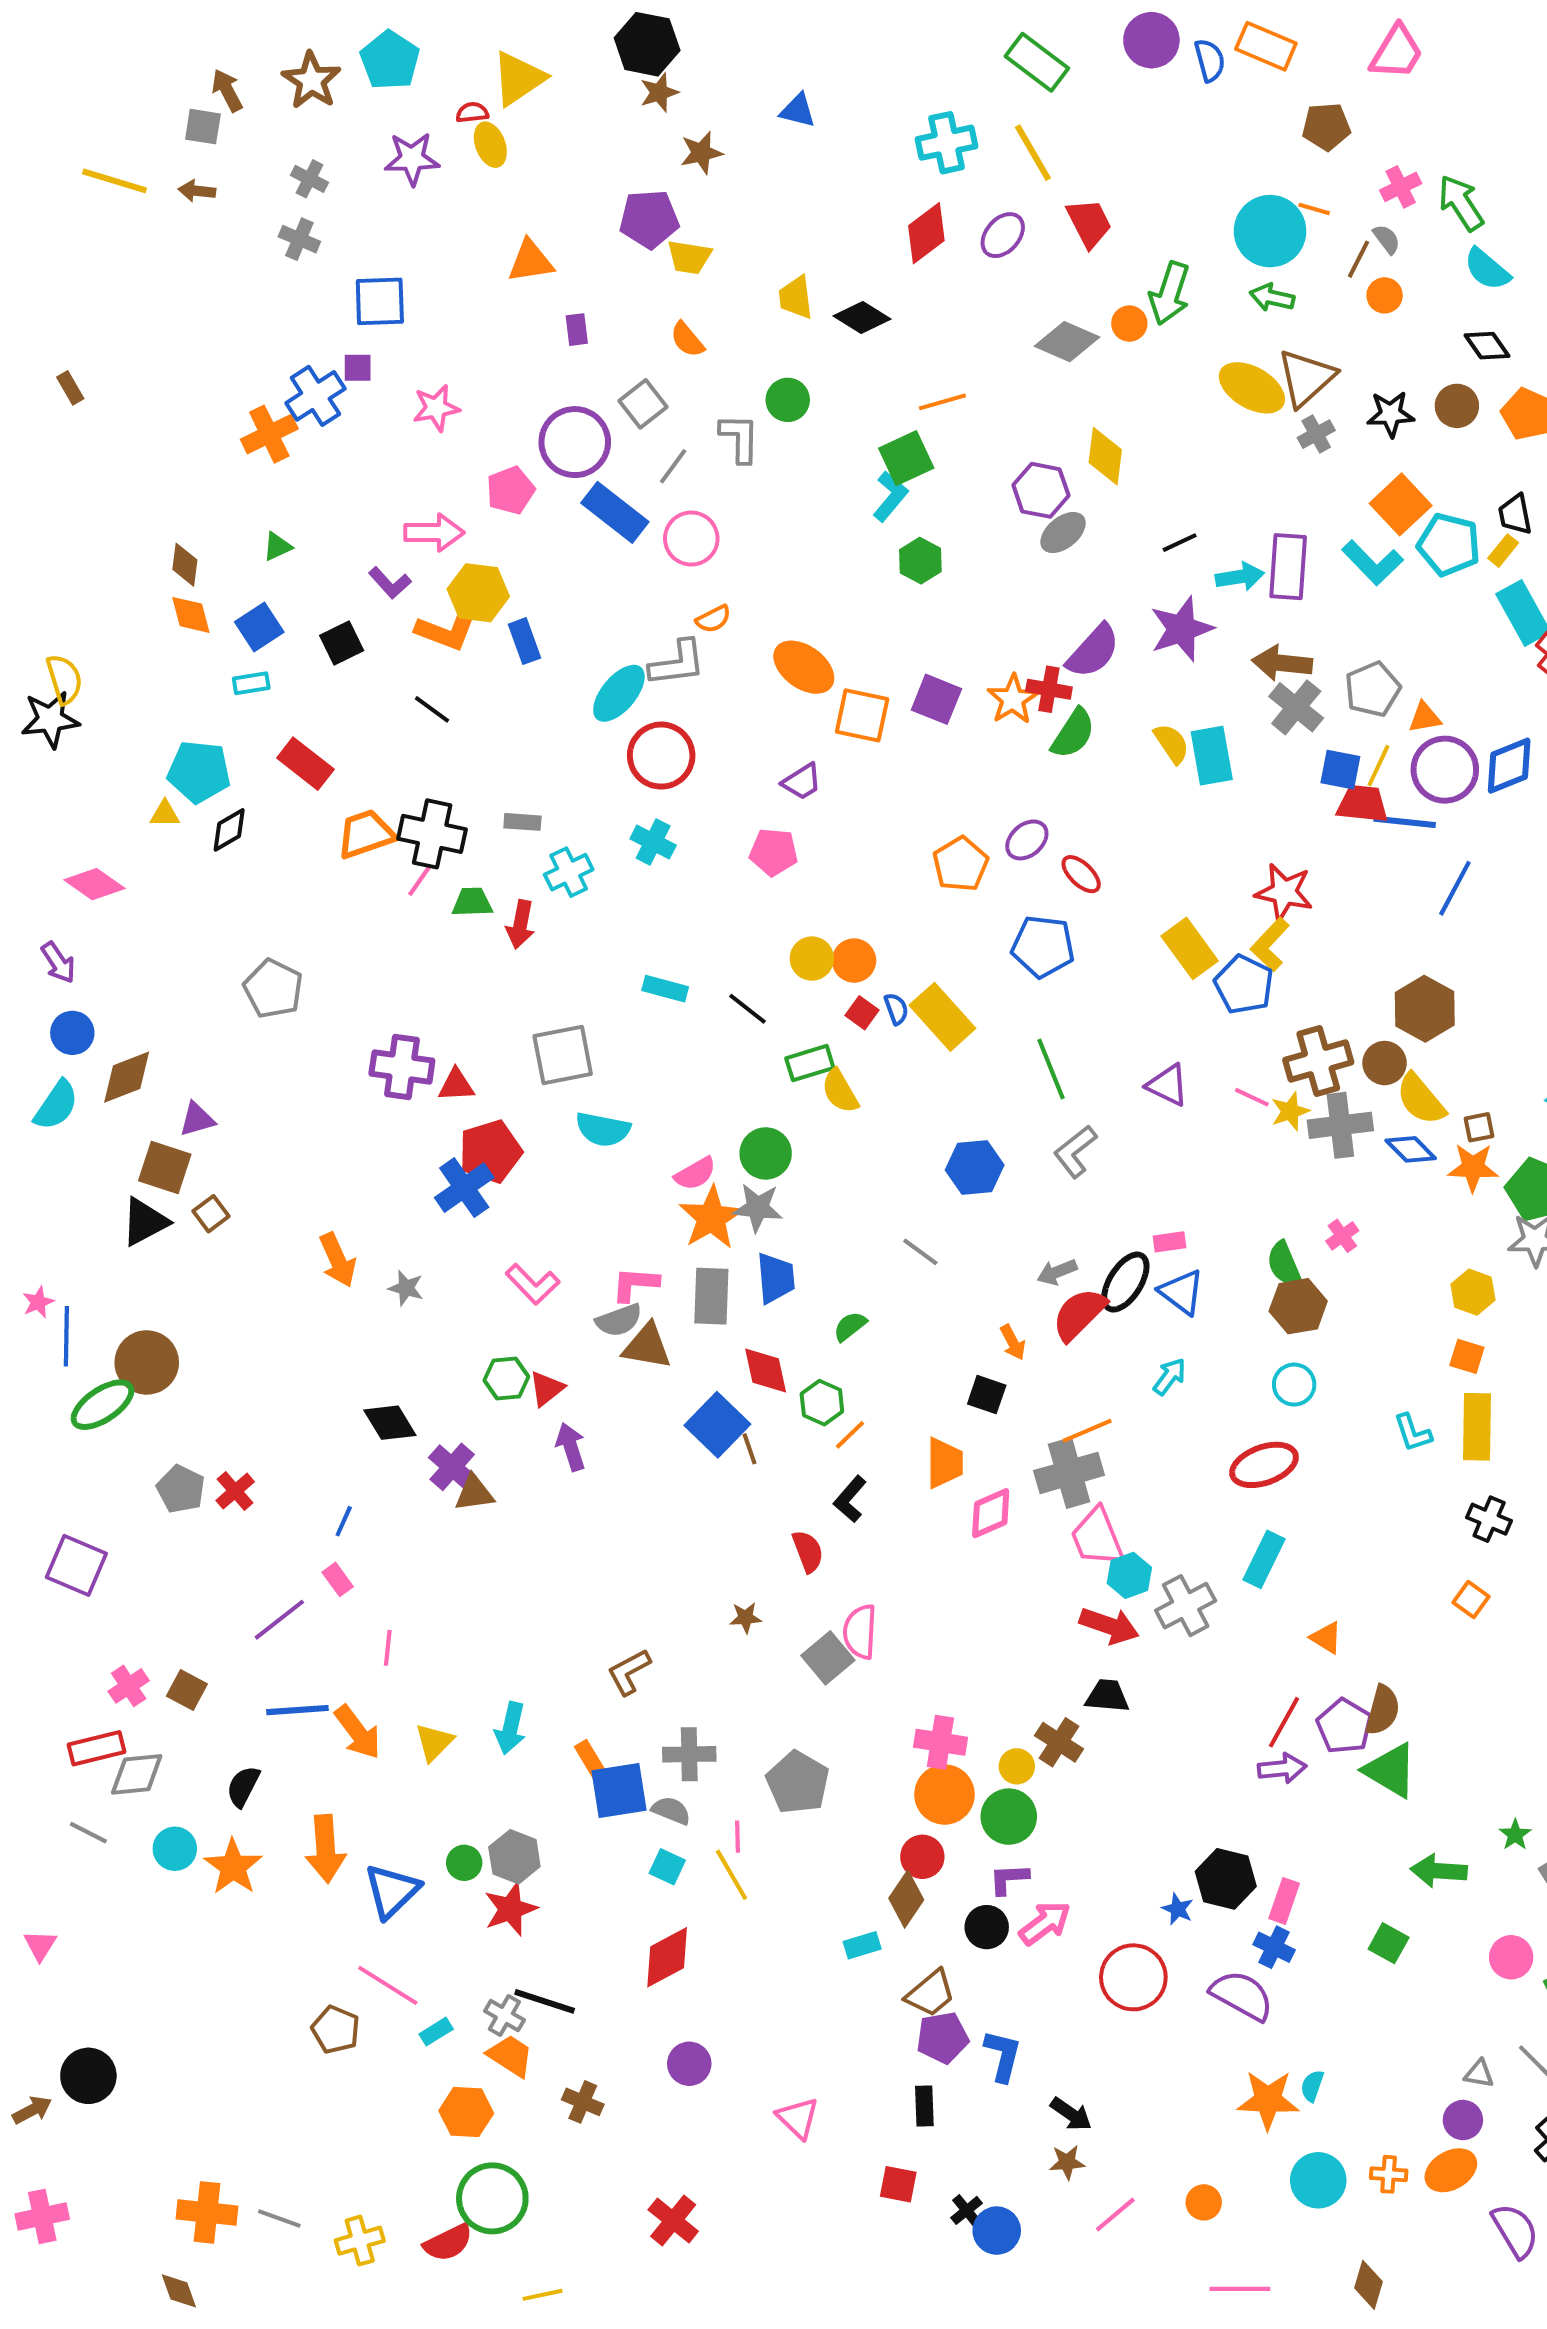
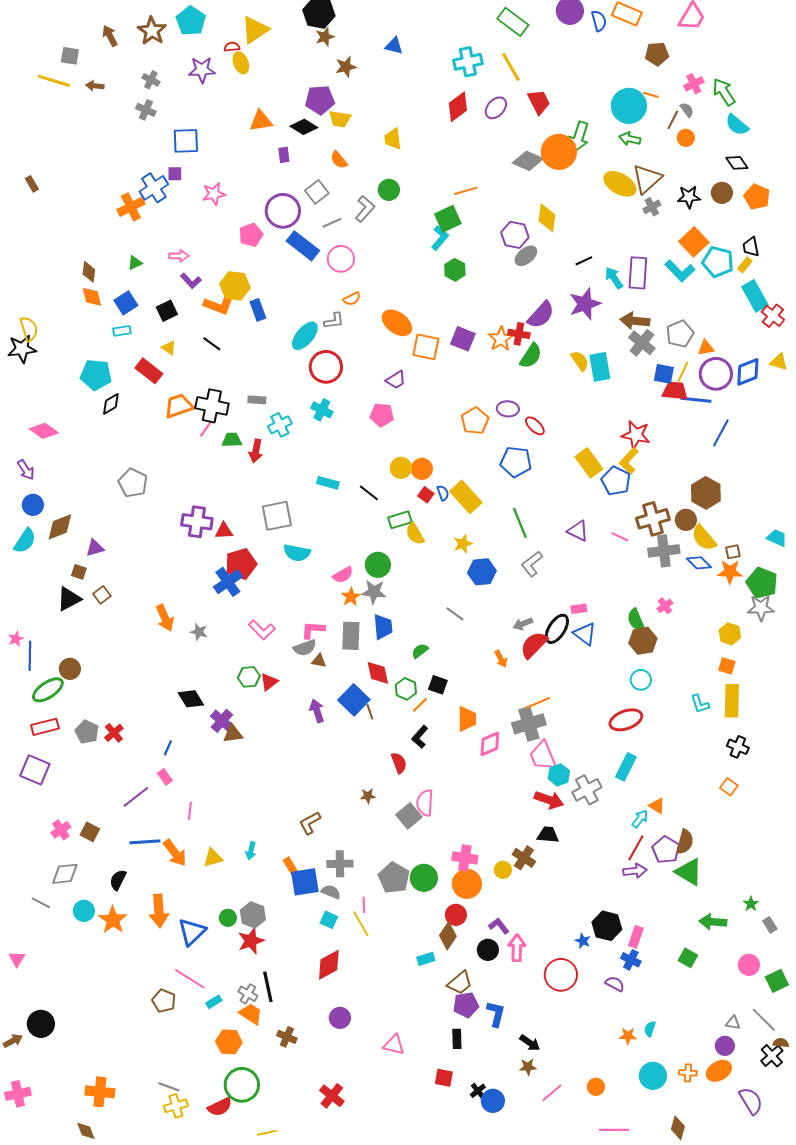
gray square: (203, 127) -> (70, 56), moved
black diamond: (862, 317) -> (304, 127), moved
orange circle: (1129, 324) -> (559, 152), size x2.0
gray L-shape: (739, 438) -> (365, 209), turned 40
gray line: (673, 466) -> (332, 223), turned 30
pink arrow: (434, 533) -> (179, 256), moved, size x0.7
cyan arrow: (1240, 577) -> (614, 278), turned -115
gray L-shape: (677, 663) -> (334, 321), size x0.7
yellow triangle: (165, 814) -> (169, 348), moved, turned 35
purple ellipse: (1027, 840) -> (508, 409), turned 45
yellow star: (1290, 1111) -> (463, 544), moved
brown square: (165, 1168) -> (79, 572), size x0.6
orange star: (711, 1218) -> (351, 597), size x0.6
brown triangle: (647, 1346) -> (319, 661), size x0.6
brown circle: (147, 1362) -> (70, 669), size x0.7
cyan arrow: (1170, 1377) -> (640, 819), moved
black square: (987, 1395) -> (438, 685), moved
purple arrow: (571, 1447) -> (317, 711), moved
cyan arrow: (510, 1728) -> (251, 851), size x0.7
yellow triangle: (434, 1742) -> (213, 858), turned 30
red rectangle: (96, 1748) -> (45, 727), moved
green circle: (1009, 1817) -> (424, 878), moved
purple L-shape: (1009, 1879) -> (499, 926), turned 55
pink arrow: (1045, 1923) -> (517, 948), turned -52
purple semicircle: (1242, 1995) -> (615, 984), size x0.6
black line: (545, 2001) -> (268, 987), turned 60
orange star: (1268, 2100) -> (628, 1036), size x0.6
pink triangle: (798, 2118) -> (394, 1045), turned -30
gray line: (279, 2218) -> (169, 1087), moved

